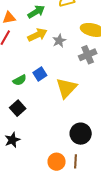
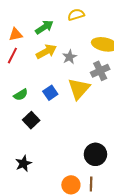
green semicircle: (20, 80) -> (21, 95), moved
yellow triangle: (66, 88) -> (79, 89), moved
black square: (18, 108) -> (31, 120), moved

